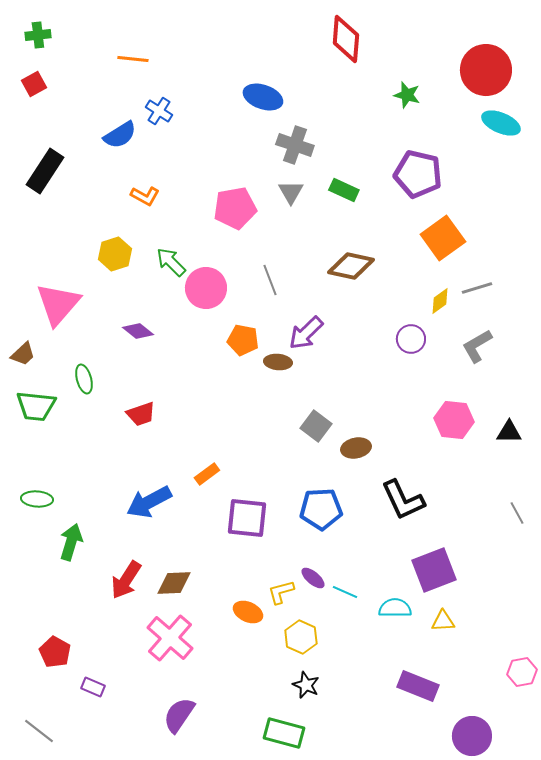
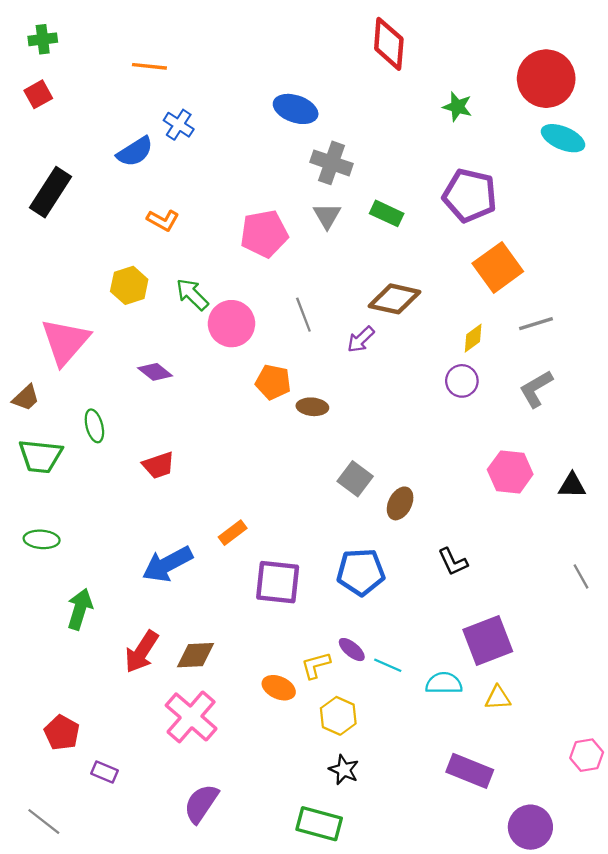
yellow diamond: (440, 301) -> (473, 338), moved
purple arrow: (306, 333) -> (361, 339), moved, size x0.7
brown ellipse: (356, 448) -> (400, 503), turned -52
green ellipse: (37, 499) -> (42, 539), moved
black L-shape: (403, 500) -> (453, 562), size x0.6

